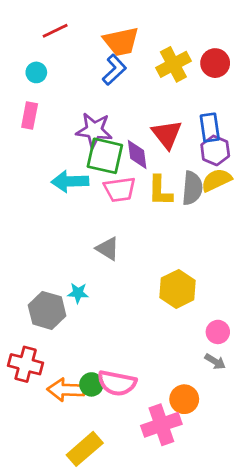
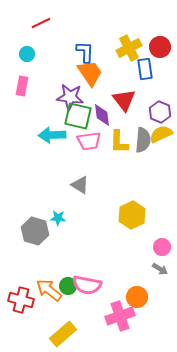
orange trapezoid: (121, 42) -> (90, 73), moved, turned -112
blue L-shape: (114, 70) -> (85, 52), turned -45
blue rectangle: (210, 128) -> (145, 69), moved
red cross: (26, 364) -> (21, 300), moved
orange arrow: (66, 390) -> (49, 290), turned 36

